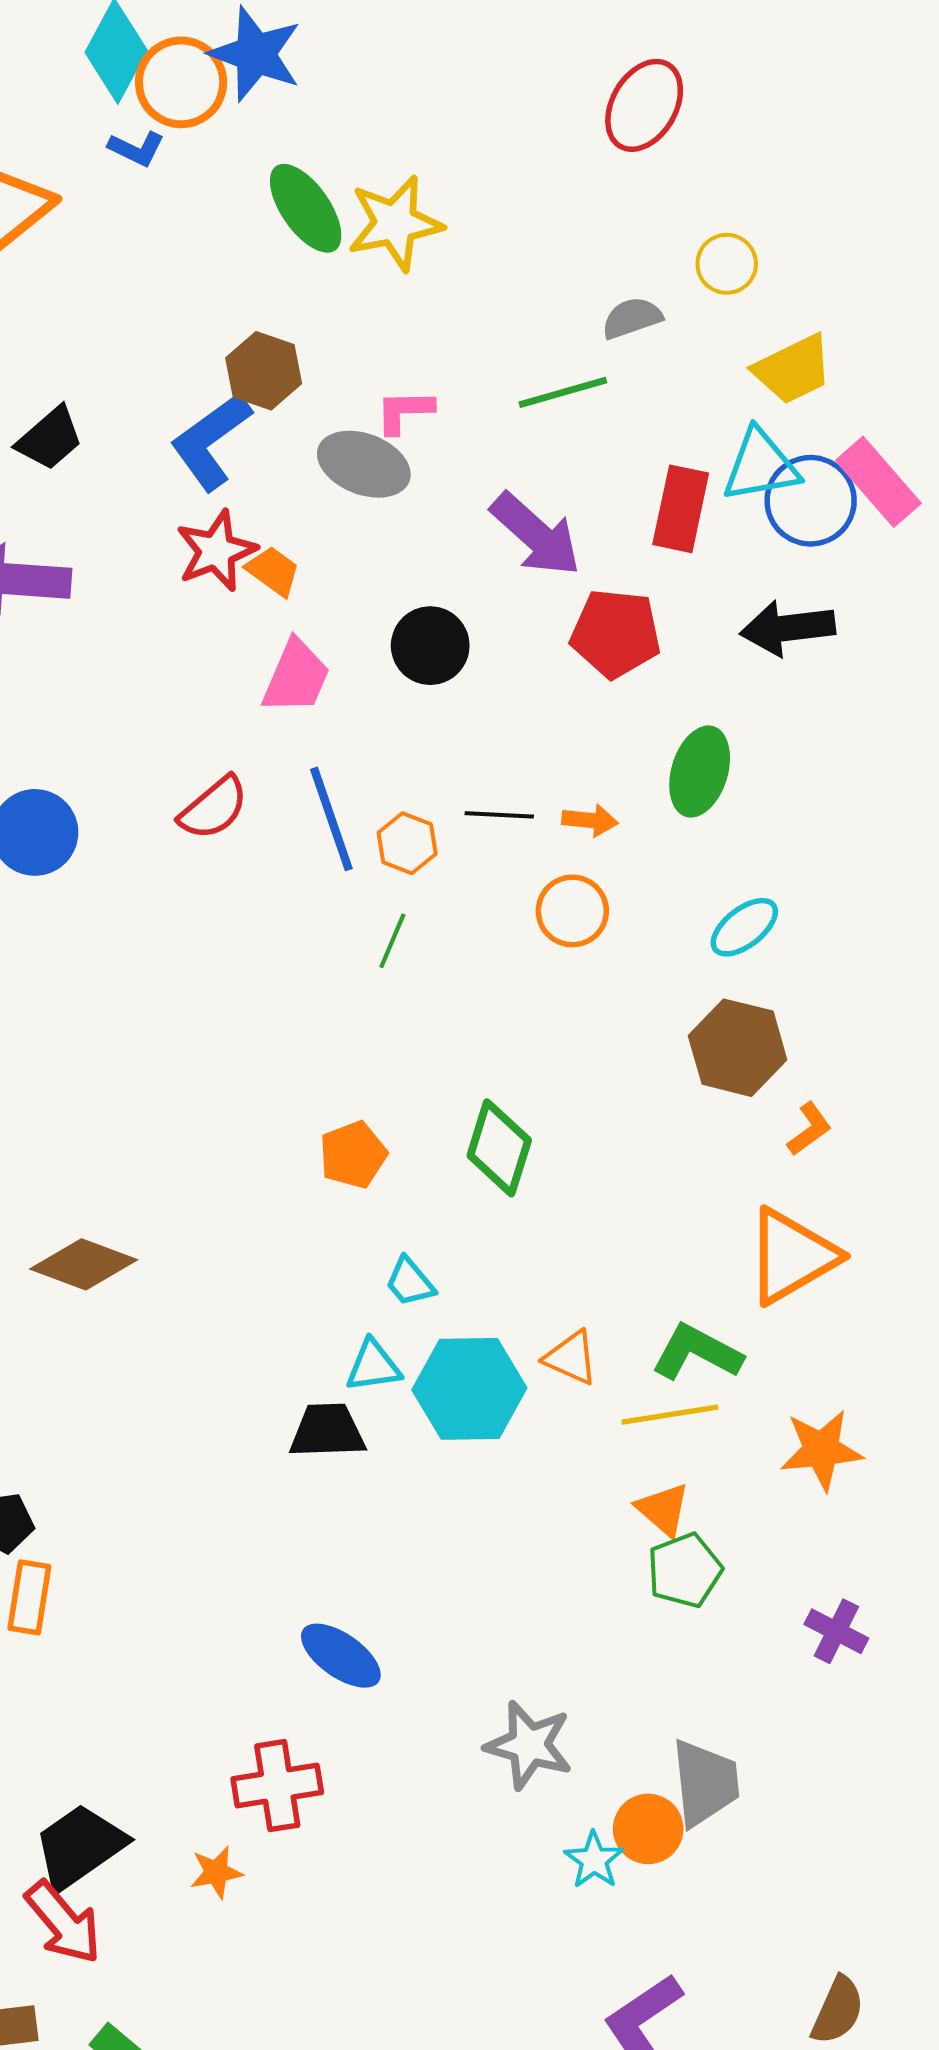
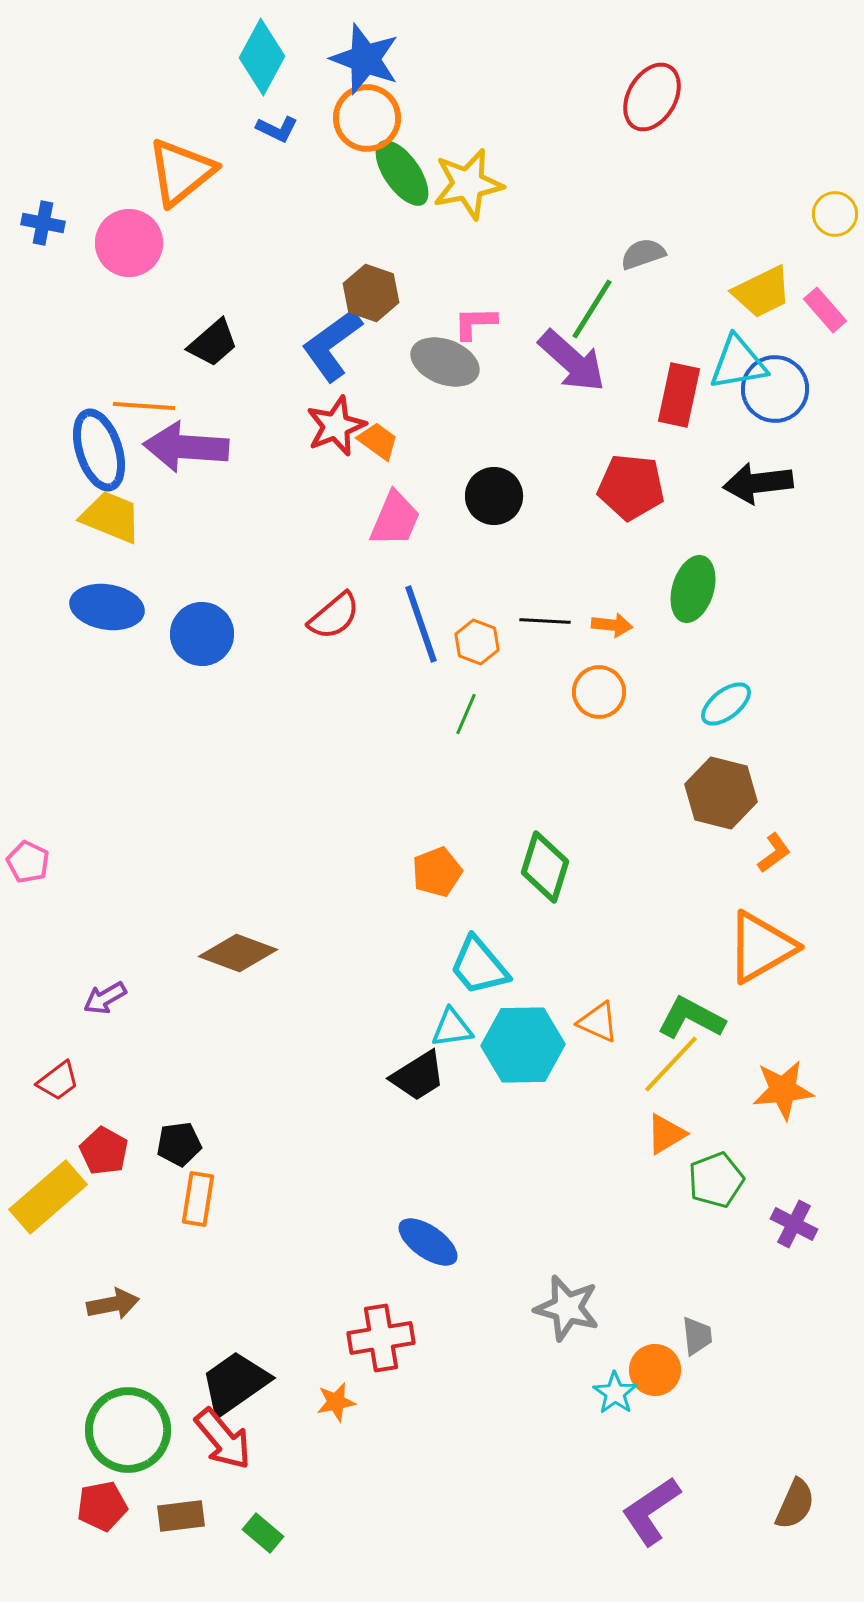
orange circle: (181, 82) -> (367, 118), moved
yellow circle: (727, 264) -> (835, 214), moved
green line: (563, 392) -> (592, 309), turned -42
pink rectangle: (878, 482) -> (825, 310), moved, size x0.7
purple arrow: (536, 535) -> (572, 361), moved
cyan trapezoid: (410, 1282) -> (479, 966), size x1.6
yellow line: (670, 1415) -> (671, 1064), turned -38
black trapezoid: (327, 1431) -> (418, 1076), turned 150
orange triangle: (663, 1509) -> (666, 1134), turned 48
green pentagon: (685, 1570) -> (716, 1180), moved
gray trapezoid: (705, 1783) -> (697, 1336), size x0.6

